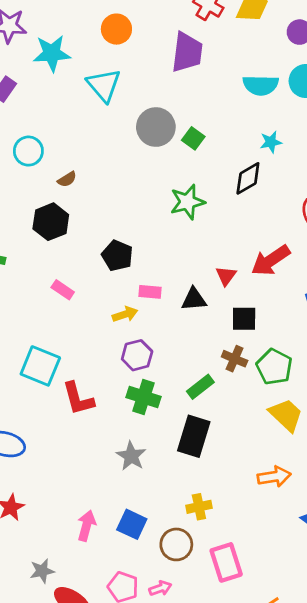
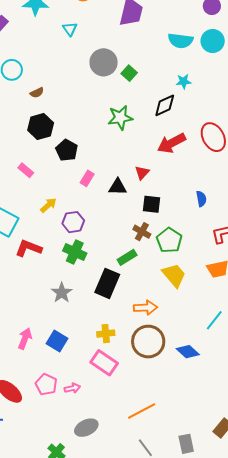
cyan triangle: (104, 85) -> (70, 29), size x0.6
black hexagon: (51, 222) -> (41, 127), moved
red arrow: (271, 260) -> (172, 143), moved
pink rectangle: (150, 292) -> (87, 178), turned -70
yellow arrow: (125, 314) -> (48, 205), moved, turned -30
green rectangle: (200, 387) -> (127, 257), moved
red L-shape: (78, 399) -> (28, 248), turned 120
orange arrow: (274, 477) -> (146, 308), moved
brown circle: (176, 544) -> (148, 342), moved, size x1.4
pink rectangle: (226, 562) -> (104, 363), moved, turned -44

